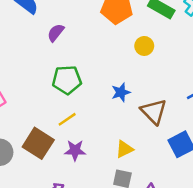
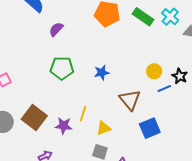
yellow circle: (144, 46) -> (154, 71), moved
blue star: (121, 92) -> (102, 73), moved
yellow line: (67, 119) -> (83, 114), moved, turned -42

